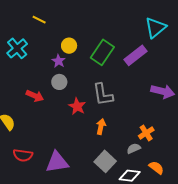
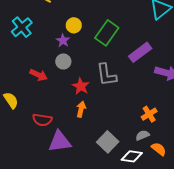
purple rectangle: (135, 55) -> (140, 52), moved
orange arrow: (101, 127) -> (81, 109), moved
gray semicircle: (134, 148) -> (142, 135), moved
red semicircle: (23, 155) -> (42, 120), moved

